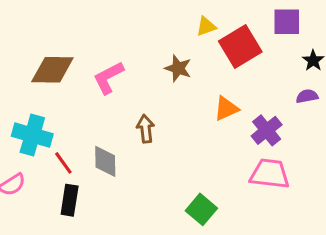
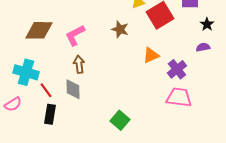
brown arrow: (146, 129) -> (79, 64), moved
green square: (201, 209) -> (120, 120), moved

